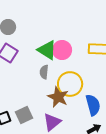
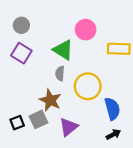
pink circle: (62, 50) -> (86, 30), moved
brown star: (58, 97) -> (50, 100), moved

